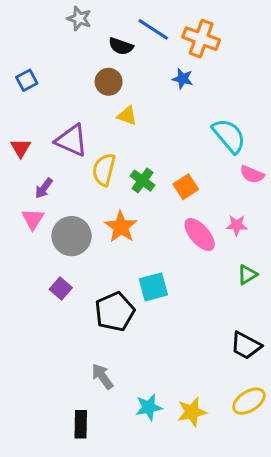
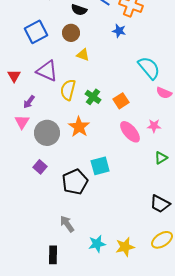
blue square: (27, 80) -> (36, 32), moved, size x1.6

